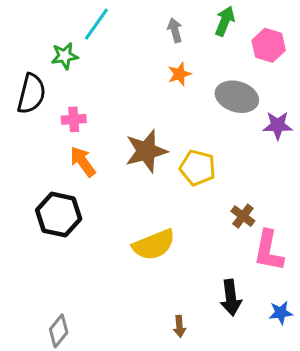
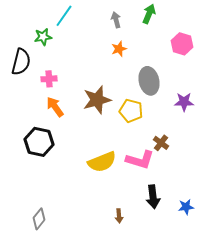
pink hexagon: (269, 45) -> (182, 44), moved
gray ellipse: (237, 97) -> (149, 81), moved, turned 60
purple star: (278, 125) -> (184, 102), moved
pink L-shape: (269, 251) -> (140, 160), moved, turned -84

